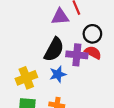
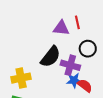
red semicircle: (93, 52) -> (85, 86), moved
blue star: (58, 74) -> (74, 80), moved

